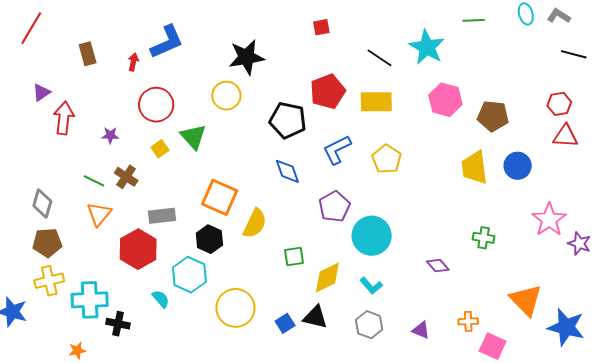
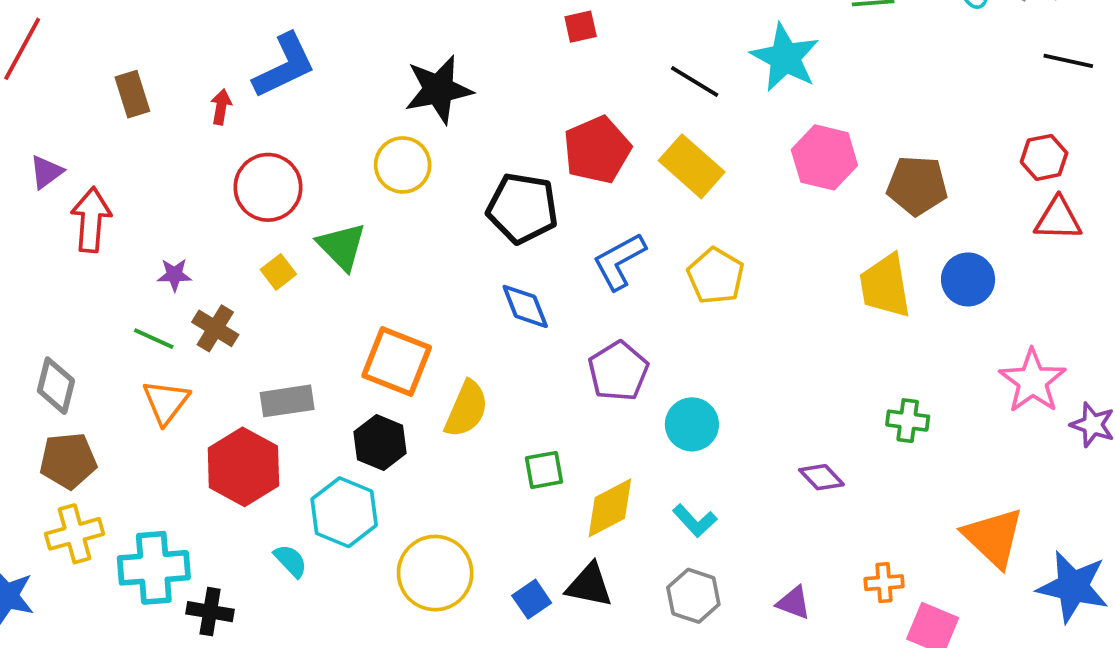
yellow rectangle: (376, 102) -> (692, 166), turned 44
purple star: (110, 135) -> (174, 275), moved
cyan circle: (372, 236) -> (692, 424), size x0.7

